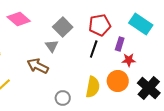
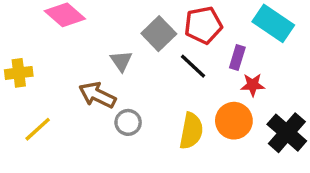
gray square: (63, 27) -> (159, 34), moved
black line: (94, 49) -> (193, 66), turned -66
gray circle: (63, 98) -> (128, 122), moved

